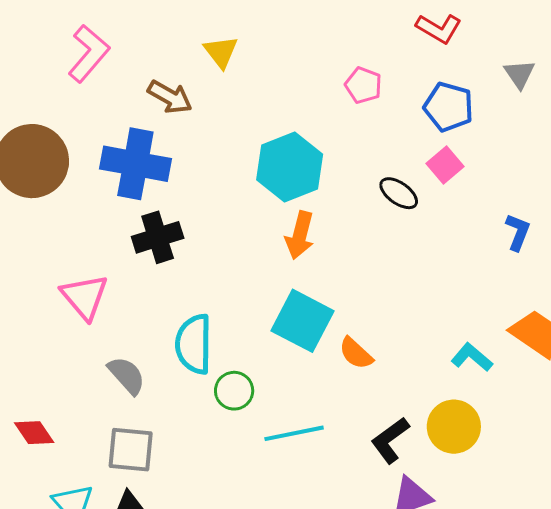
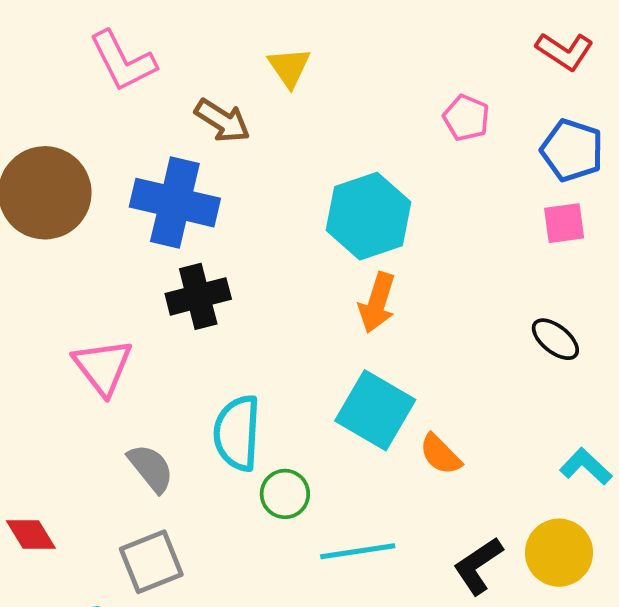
pink L-shape: (89, 53) -> (123, 61), turned 110
pink square: (445, 165) -> (564, 223), turned 30
black ellipse: (399, 193) -> (555, 339), moved
gray square: (131, 450) -> (151, 562), turned -30

